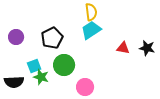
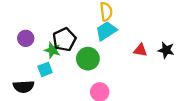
green circle: (64, 65) -> (88, 59), moved
green star: (41, 77) -> (53, 50), moved

